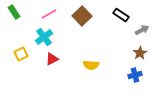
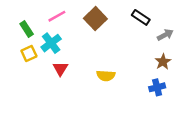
green rectangle: (14, 12) -> (27, 29), moved
yellow square: (21, 54) -> (29, 54), moved
red triangle: (52, 59) -> (60, 69), turned -32

